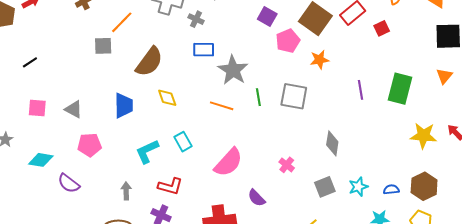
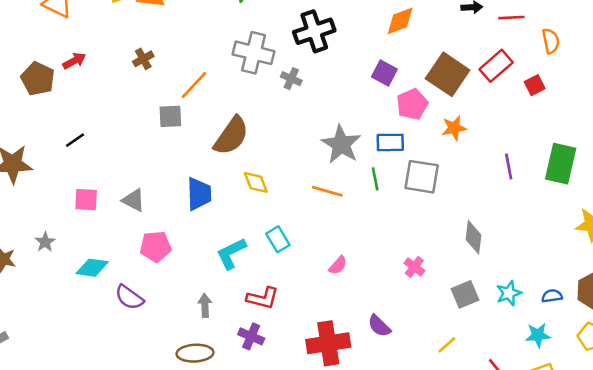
blue rectangle: (204, 50) -> (390, 142), moved
pink semicircle: (228, 162) -> (338, 265), size x0.5
purple semicircle: (257, 198) -> (379, 326), moved

